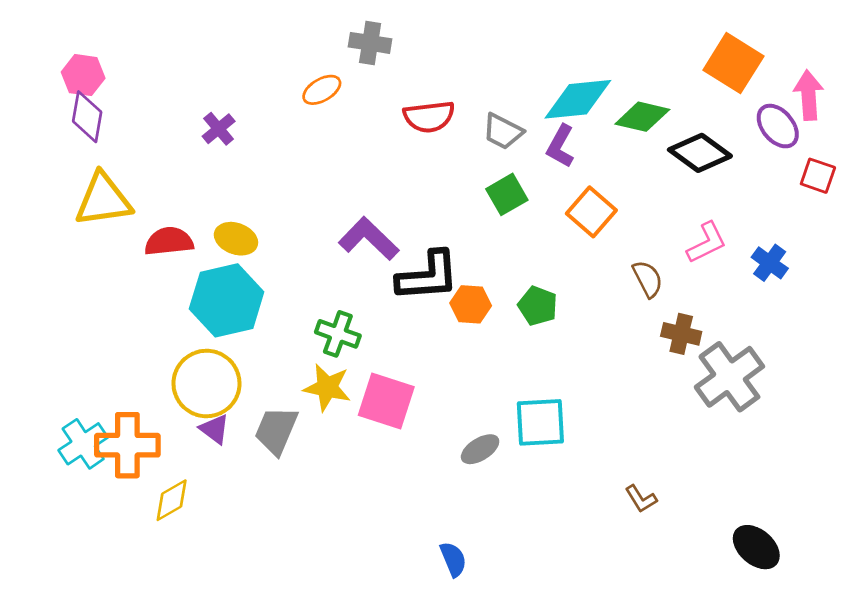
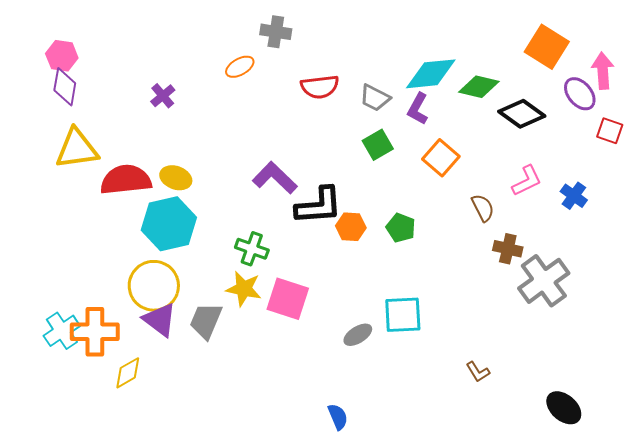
red semicircle: (169, 241) -> (126, 180), size x1.4
purple triangle: (215, 429) -> (160, 320), size x1.5

